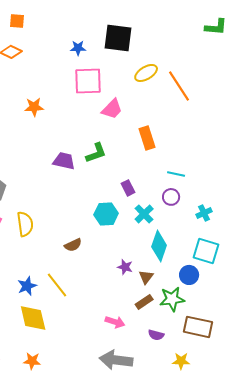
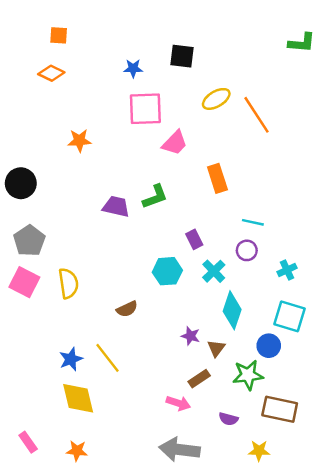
black square: (118, 38) -> (182, 56), size x0.7
brown rectangle: (144, 302) -> (199, 379), moved

